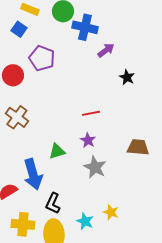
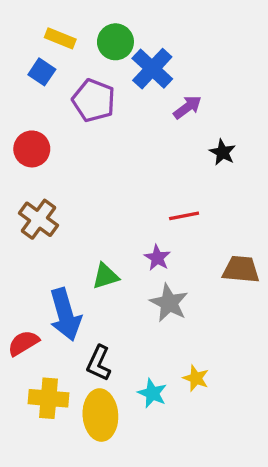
blue cross: (85, 27) -> (152, 69), turned 30
purple pentagon: (42, 58) -> (94, 100), moved
red line: (91, 113) -> (184, 216), moved

